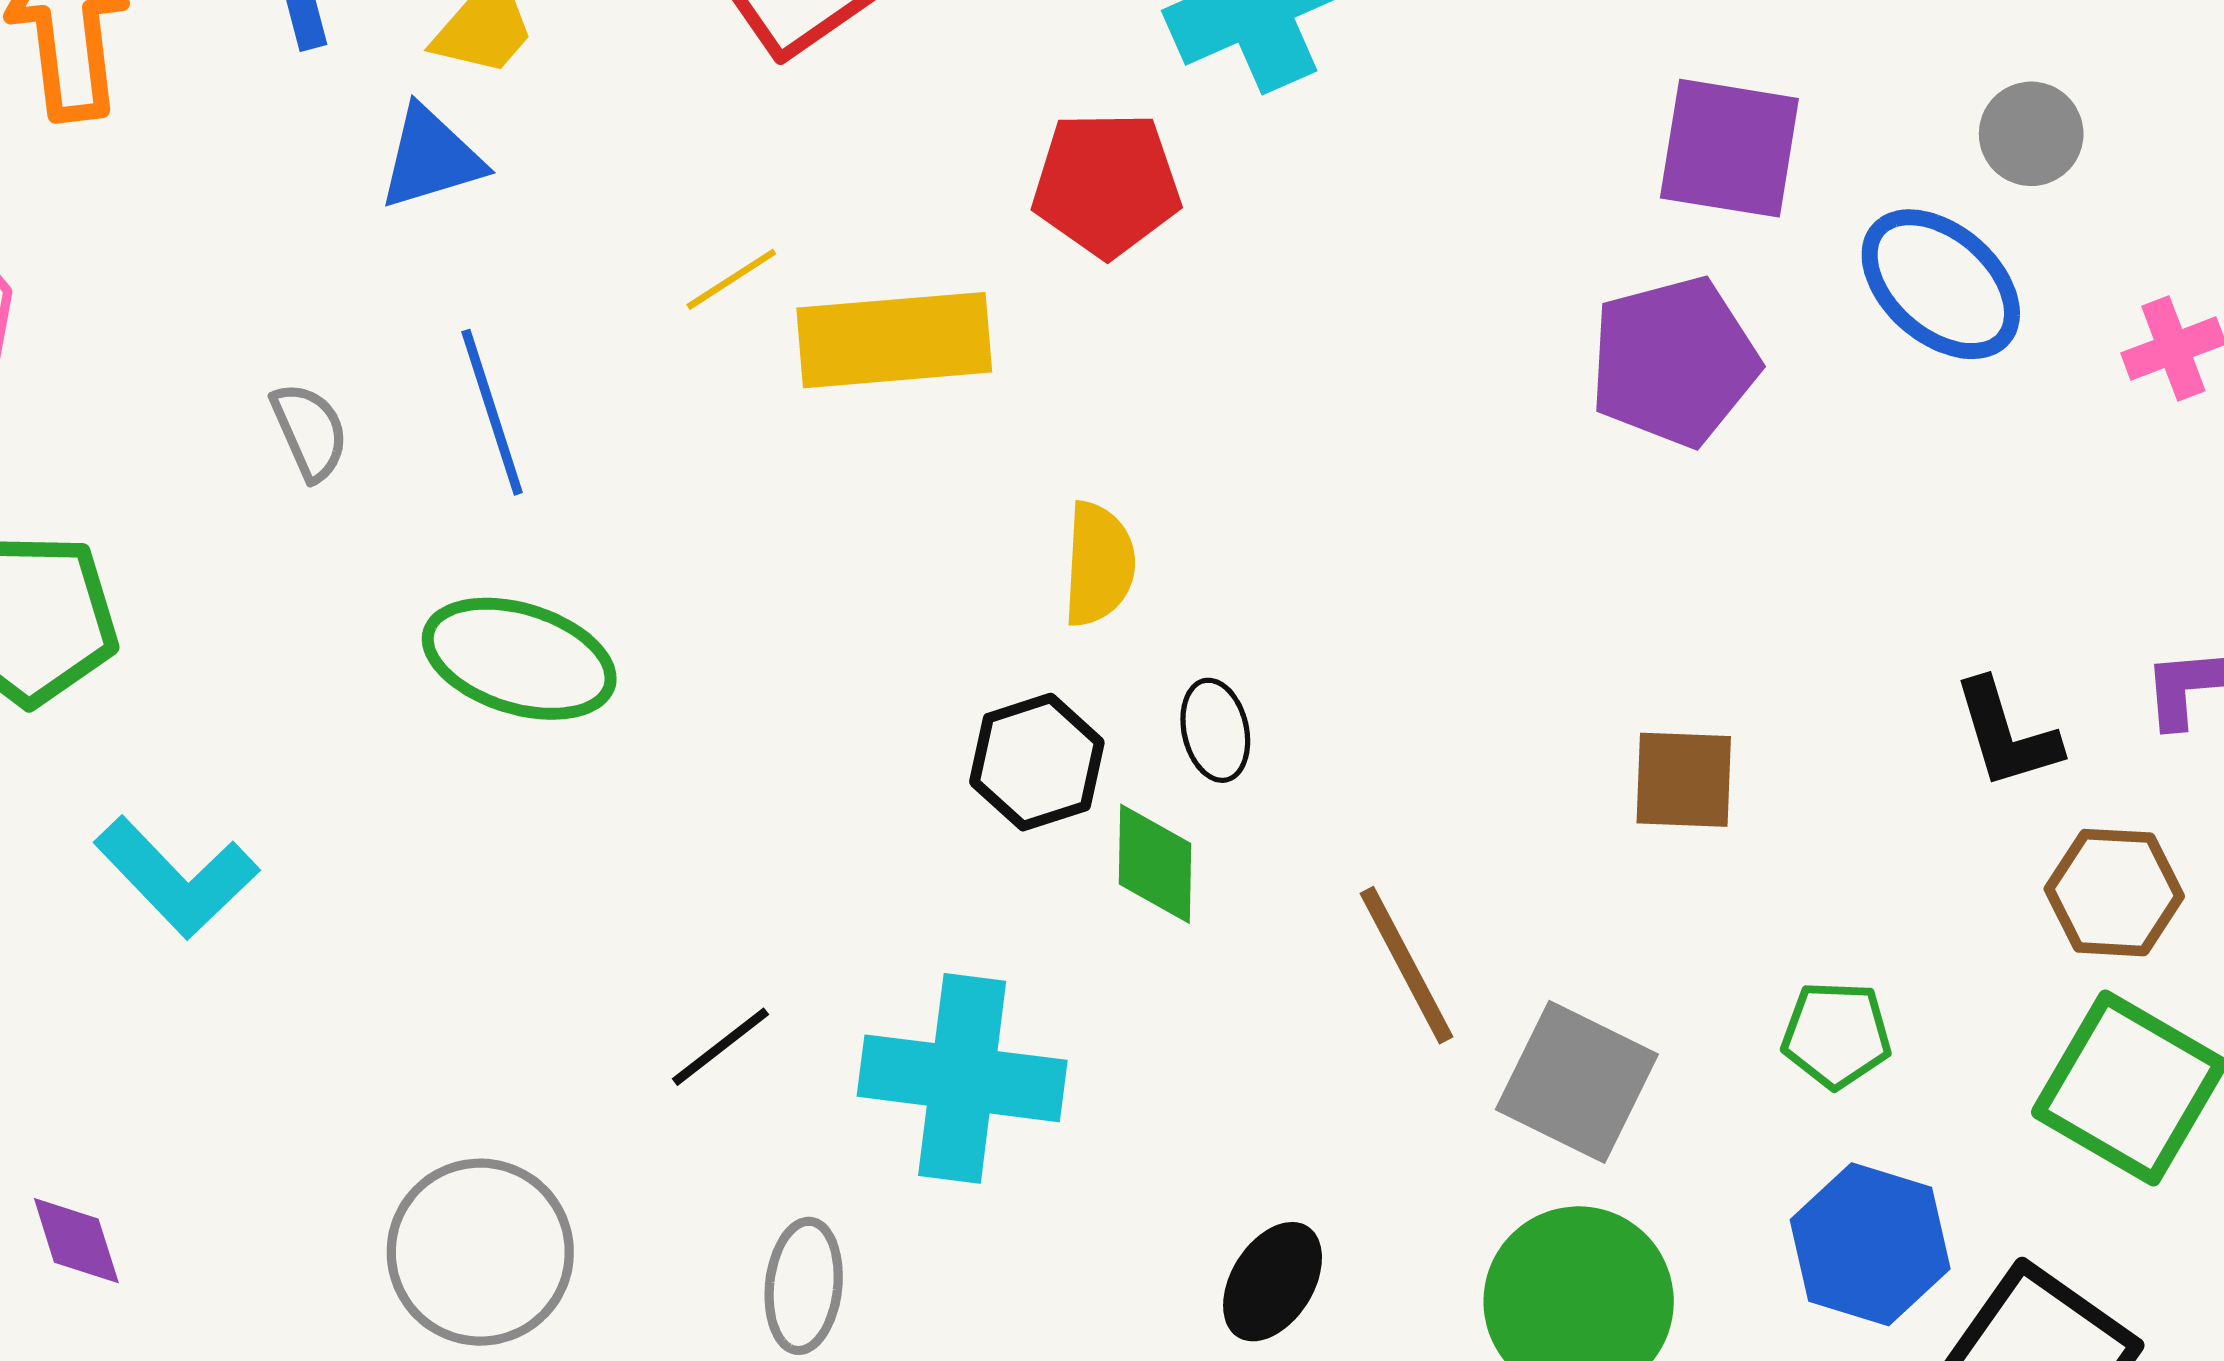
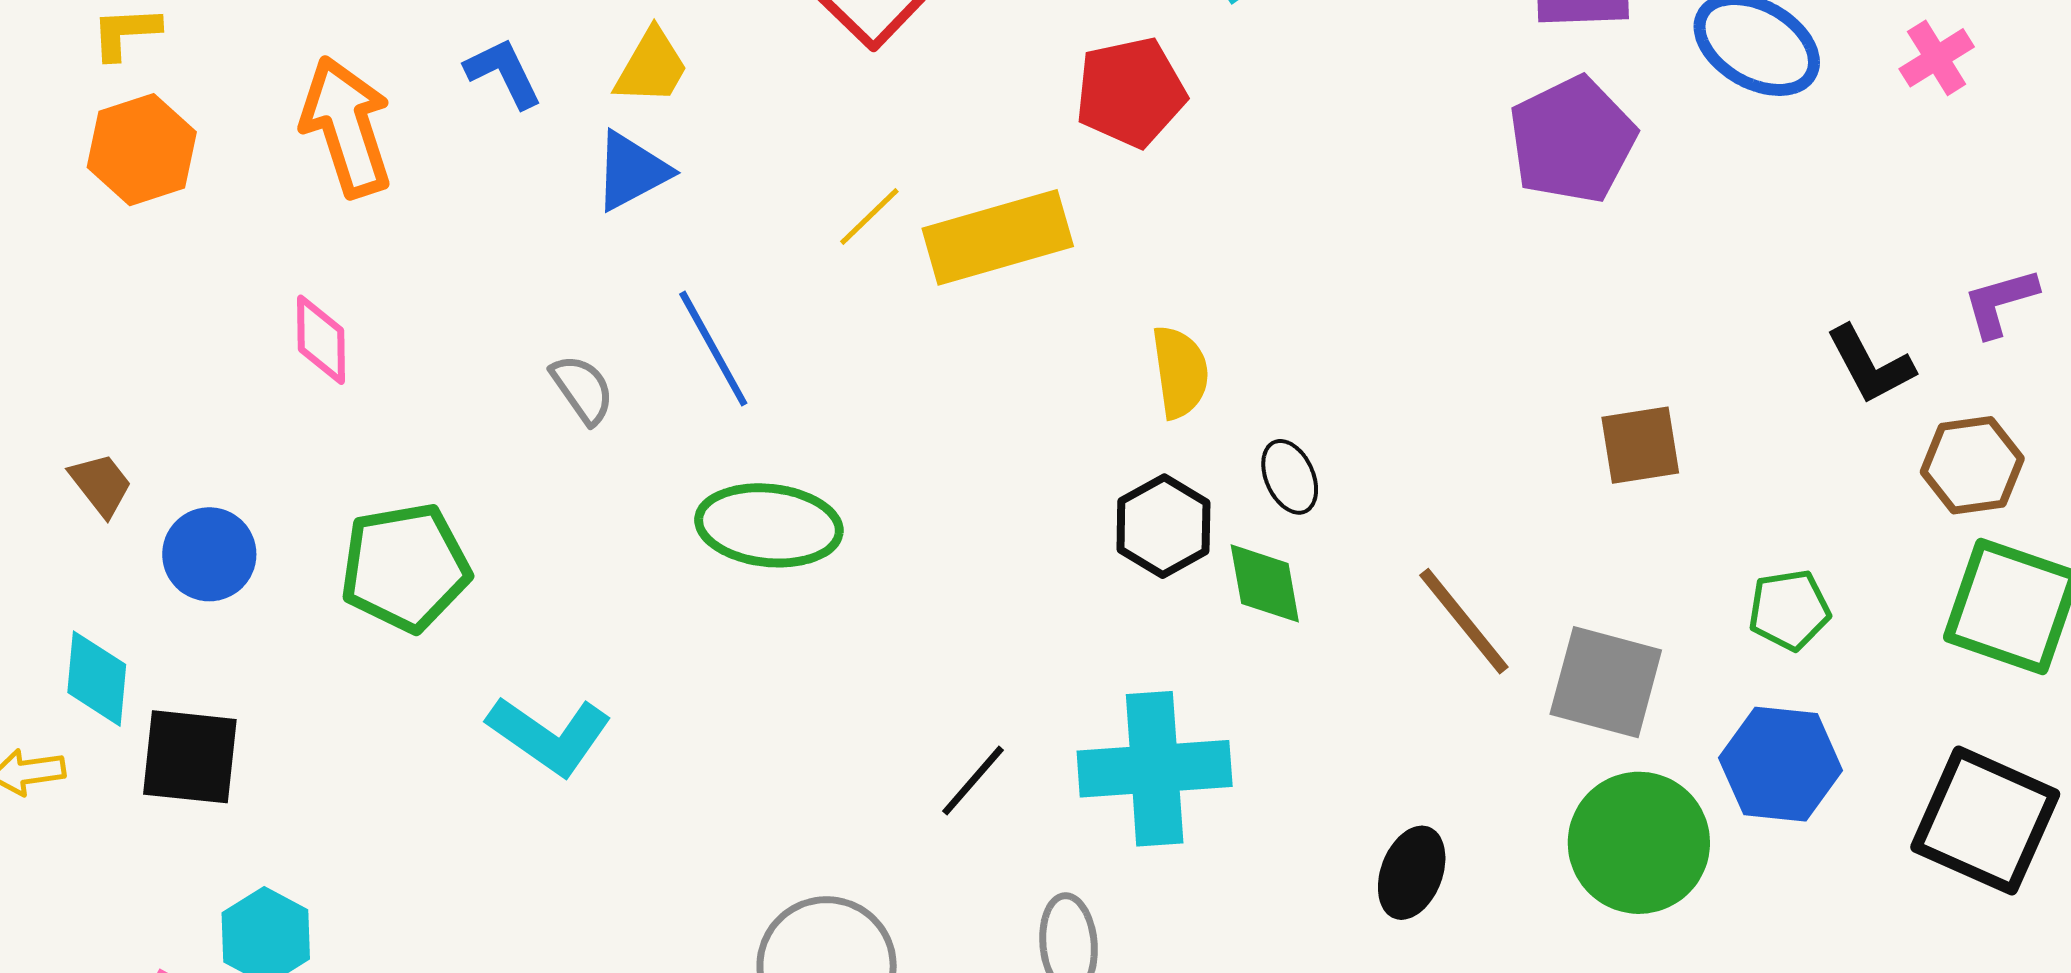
blue hexagon: (1870, 1244) -> (1781, 764), moved

